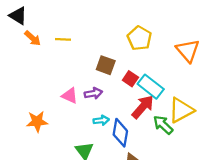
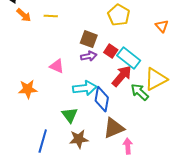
orange triangle: (188, 51) -> (162, 26), size x0.6
purple arrow: (93, 93) -> (89, 56), moved
cyan arrow: (101, 120) -> (85, 88), size x1.6

